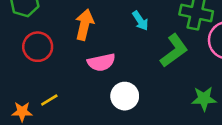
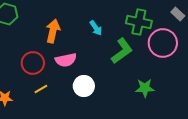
red circle: (38, 47) -> (33, 63), moved
yellow line: (49, 100) -> (41, 89), moved

